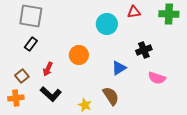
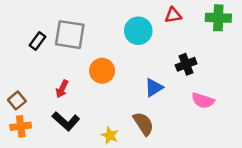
gray square: (31, 16) -> (70, 35), moved
black rectangle: (31, 44) -> (37, 41), moved
brown square: (22, 76) -> (17, 100), moved

